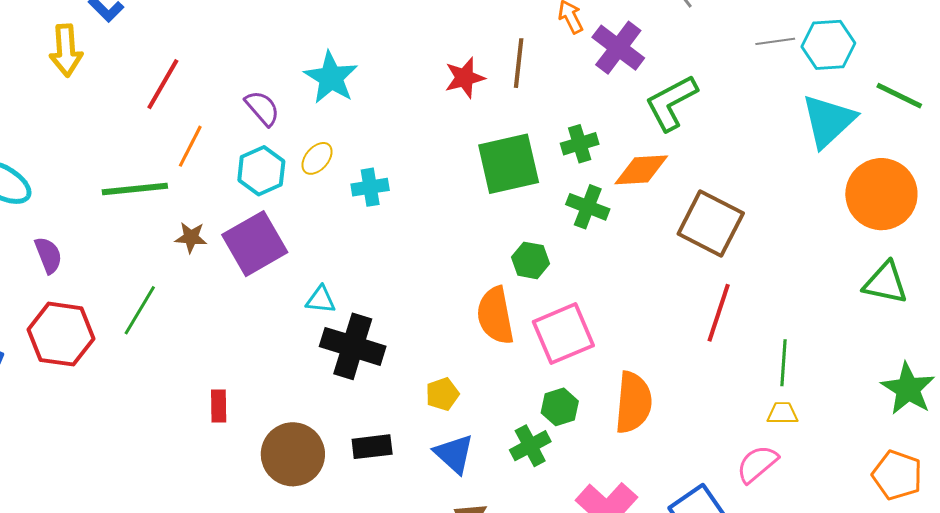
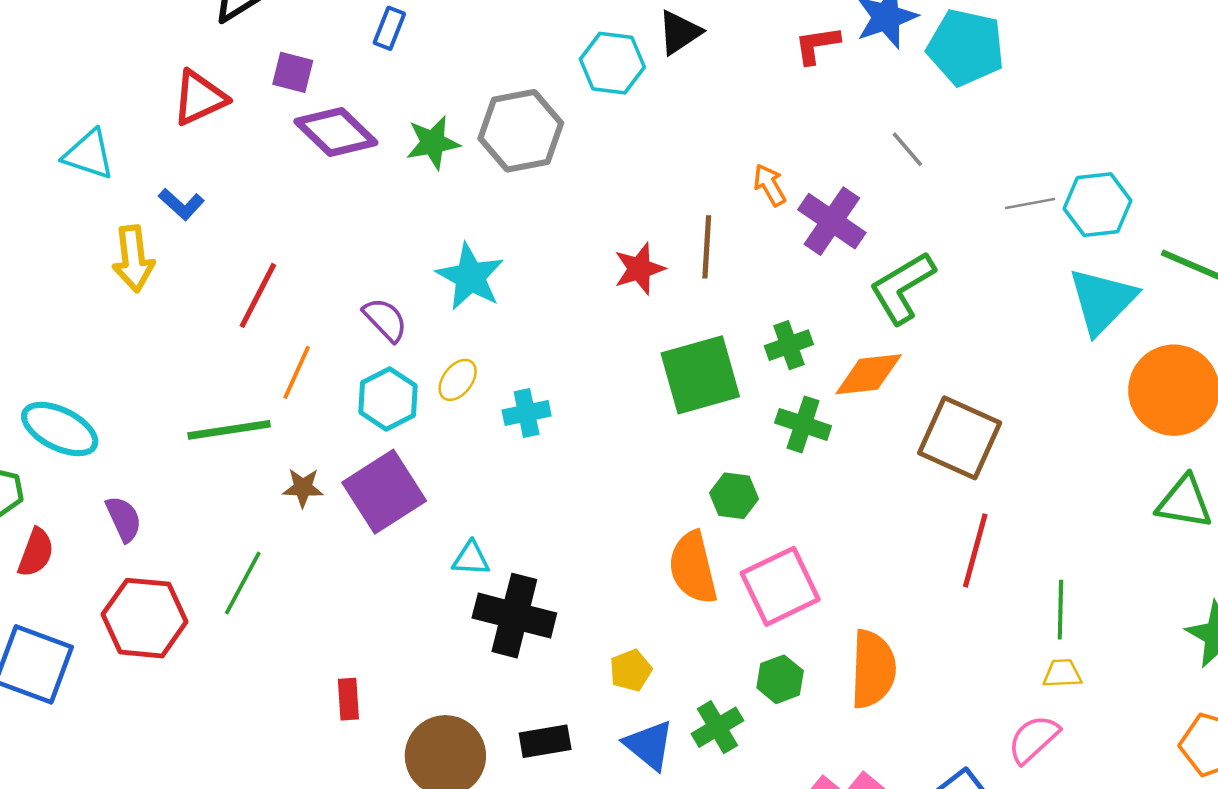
green cross: (530, 446) -> (717, 727), moved

